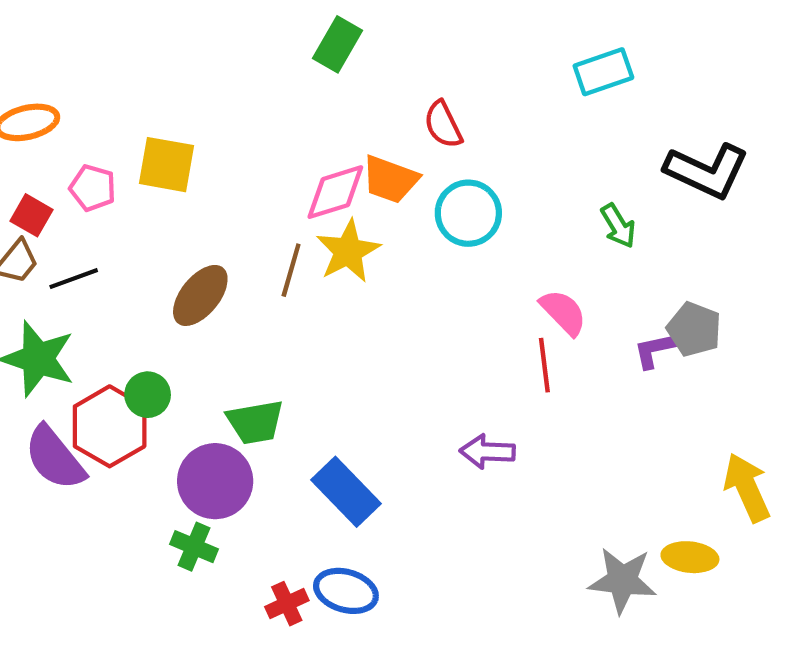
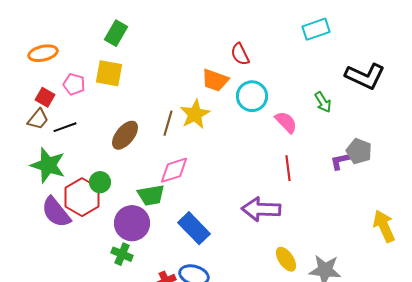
green rectangle: (338, 44) -> (116, 33), moved
pink diamond: (335, 192) -> (174, 170), moved
pink semicircle: (563, 312) -> (286, 122), moved
purple arrow: (487, 452) -> (261, 209), size x1.5
yellow ellipse: (690, 557) -> (286, 259), moved, turned 50

